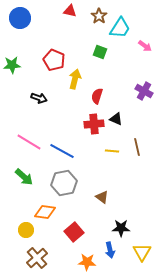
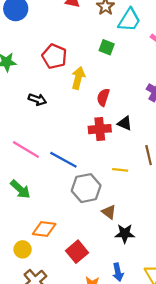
yellow line: (112, 151) -> (120, 170), moved
gray hexagon: (64, 183) -> (86, 188), moved
black star: (121, 228) -> (125, 234), moved

